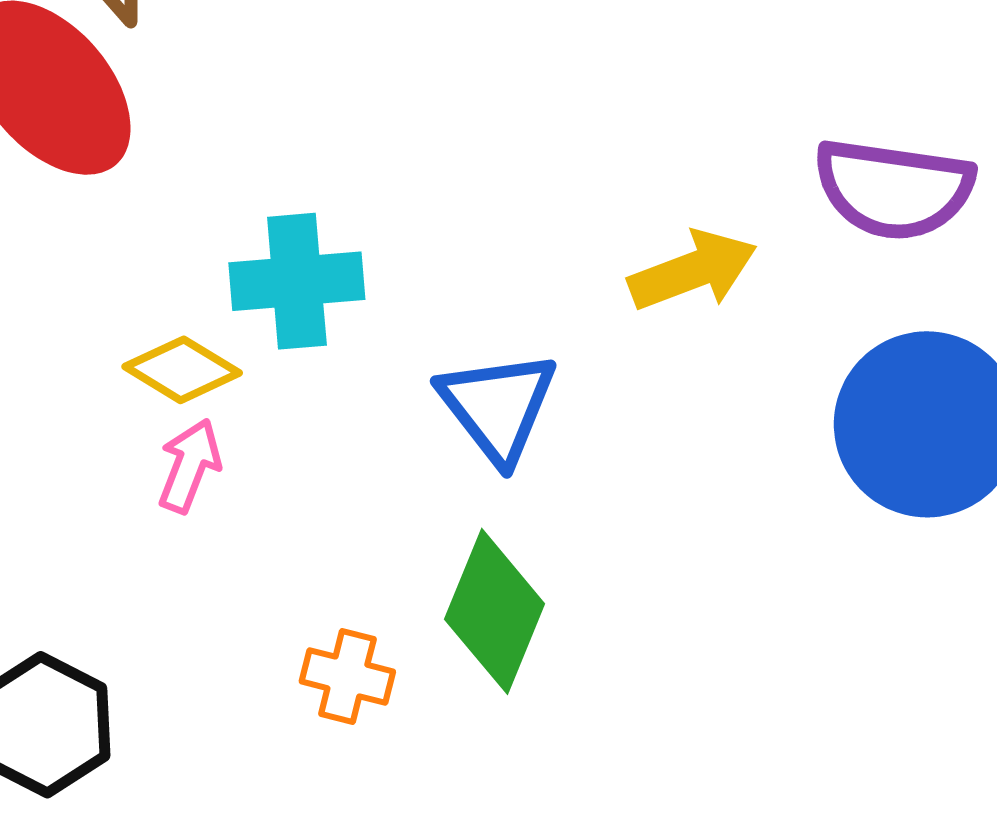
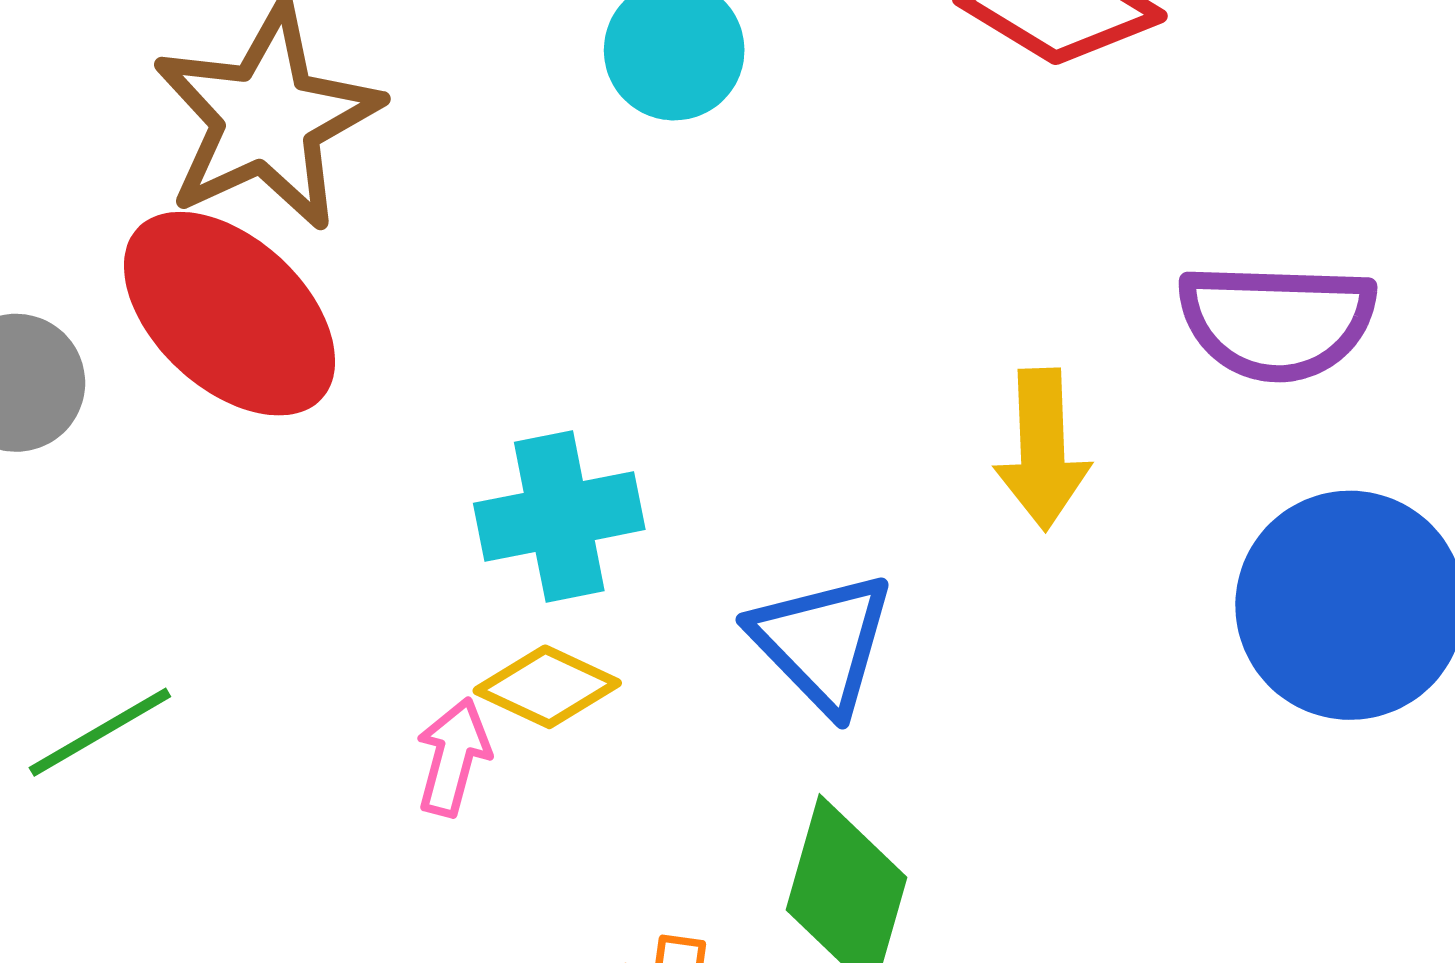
yellow arrow: (693, 271) -> (1042, 449), turned 115
yellow diamond: (182, 370) -> (547, 687), moved

